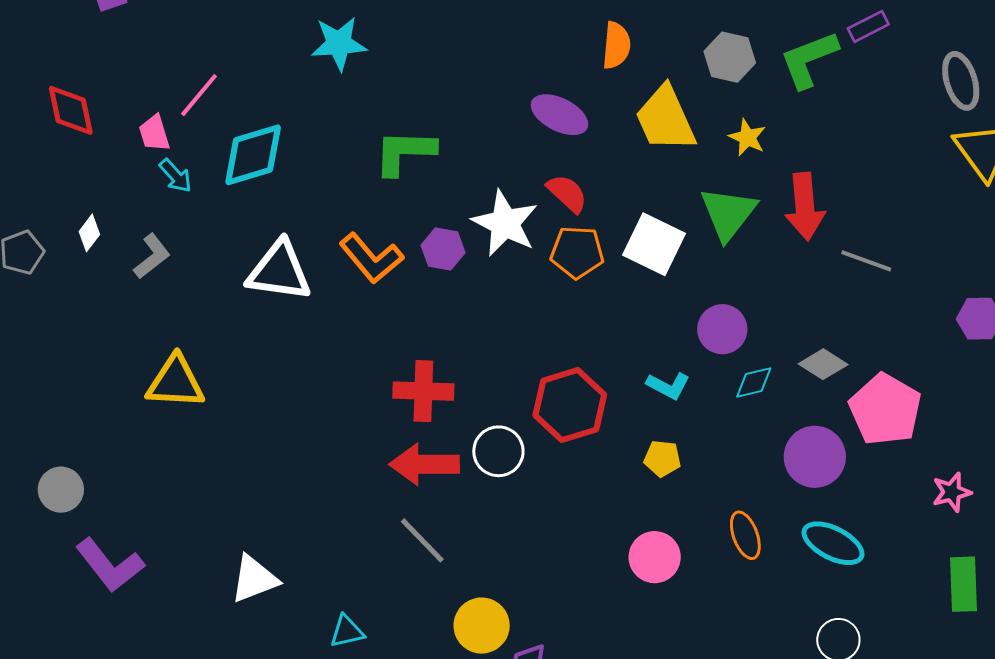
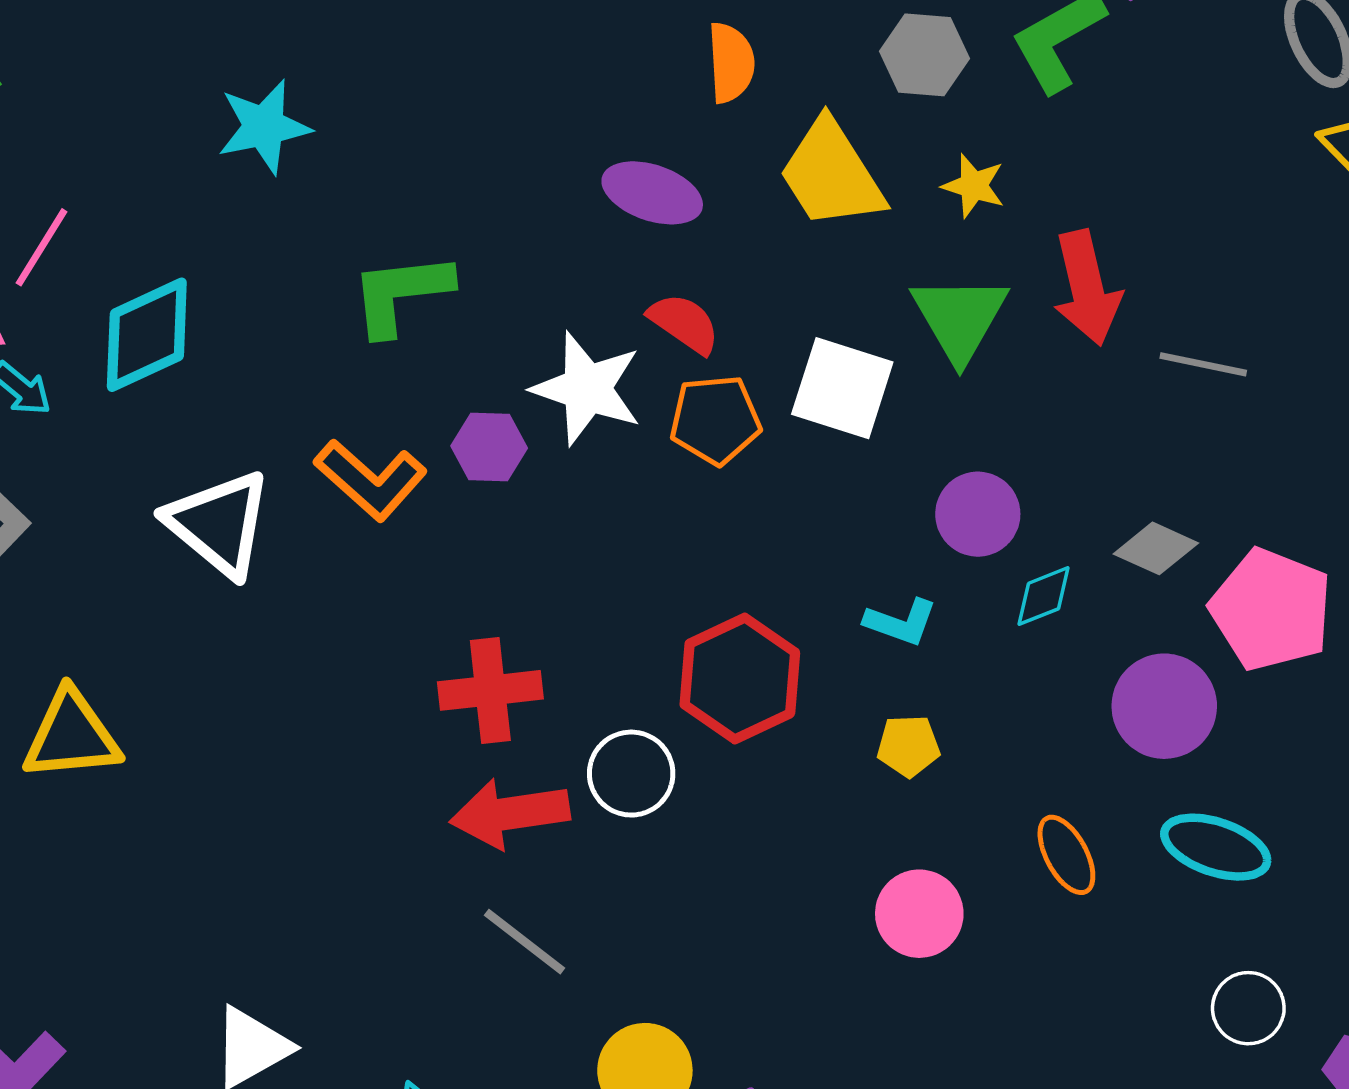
white triangle: (279, 271) -> (219, 524), turned 40

